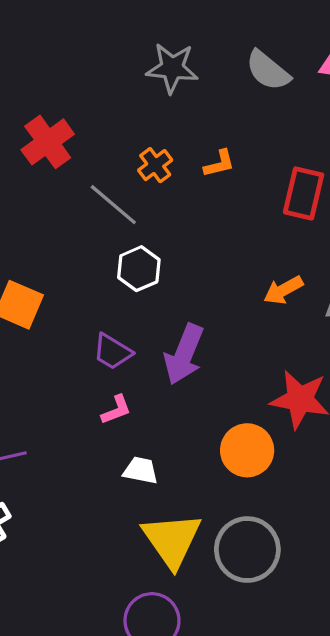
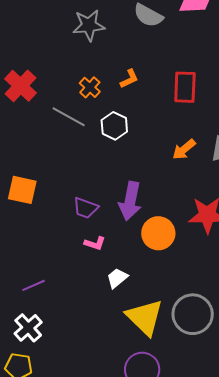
white hexagon: (139, 269) -> (114, 126), moved
pink L-shape: (116, 410) -> (95, 243), turned 50
orange circle: (247, 450) -> (158, 233), moved
white trapezoid: (141, 470) -> (117, 278), turned -40

